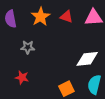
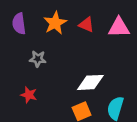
white diamond: (87, 59) -> (90, 82), moved

